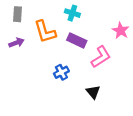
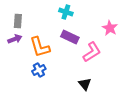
gray rectangle: (18, 14) -> (18, 21), moved
orange L-shape: (45, 32) -> (40, 47), moved
blue cross: (61, 72) -> (39, 70), moved

